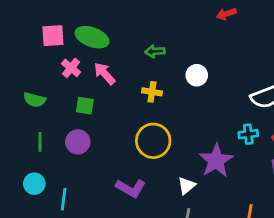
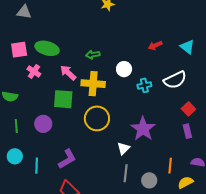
red arrow: (226, 14) -> (155, 45), moved
pink arrow: (105, 74) -> (68, 73), moved
yellow cross: (152, 92) -> (93, 84), size x1.6
green square: (85, 106) -> (63, 99), moved, size x1.5
cyan cross: (248, 134) -> (144, 85), moved
purple L-shape: (131, 188) -> (67, 159), moved, turned -55

